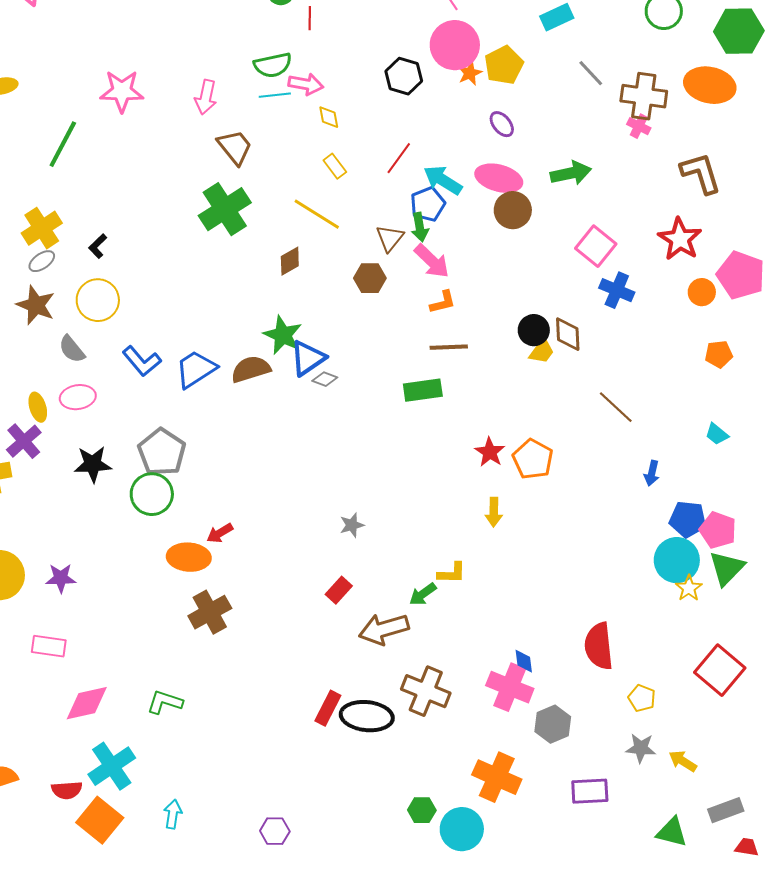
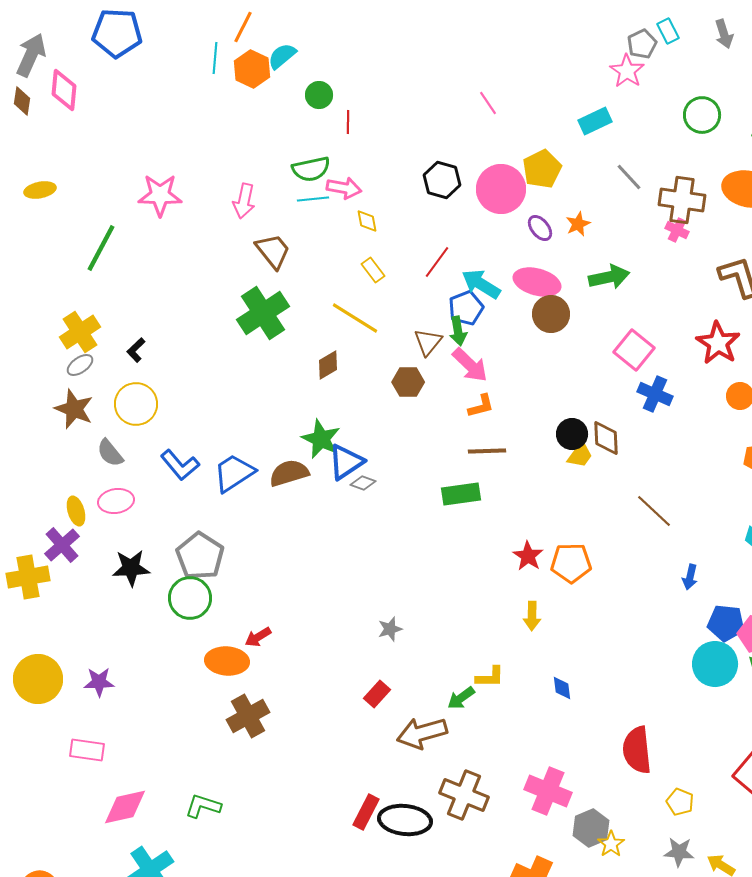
pink circle: (455, 45) -> (501, 189), moved
orange star: (470, 73) -> (578, 224), moved
orange pentagon: (533, 459) -> (571, 563), turned -30
yellow star: (689, 588) -> (611, 844), moved
blue diamond: (524, 661) -> (562, 688), moved

